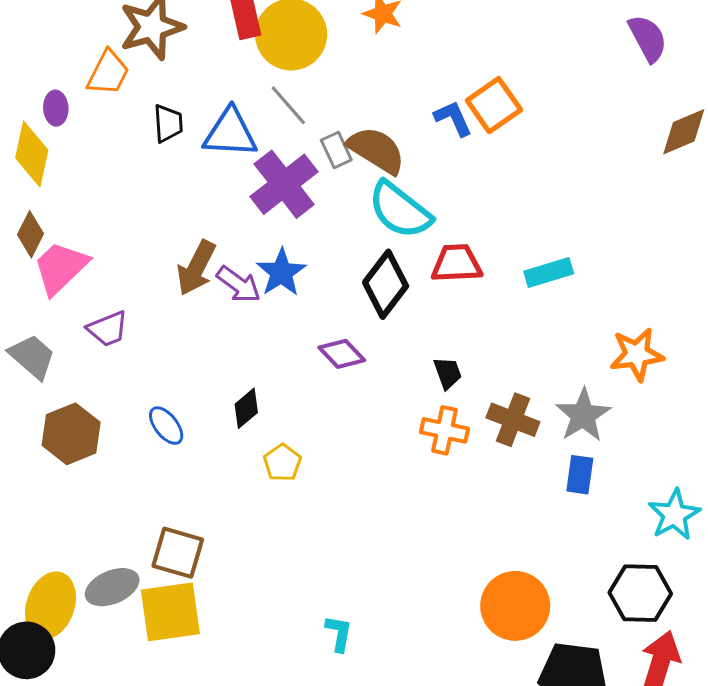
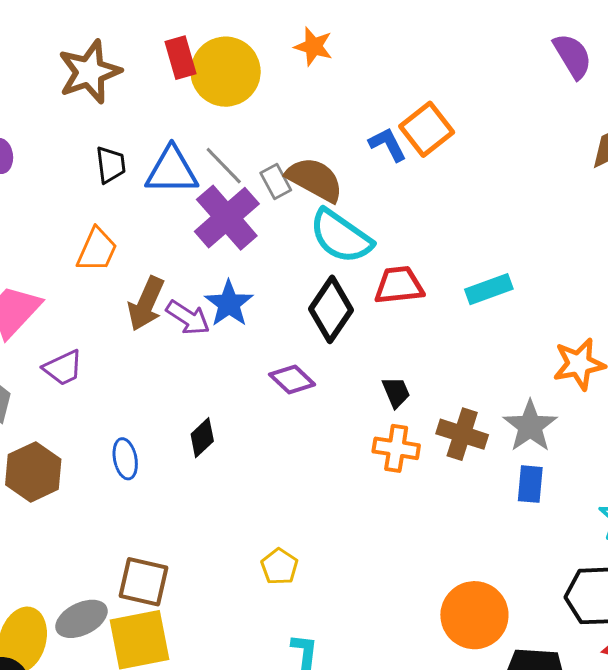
orange trapezoid: (108, 73) -> (97, 250), moved
gray line: (288, 105) -> (224, 166), moved
blue ellipse: (166, 426) -> (125, 459), turned 30
yellow pentagon: (282, 463) -> (279, 567), moved

